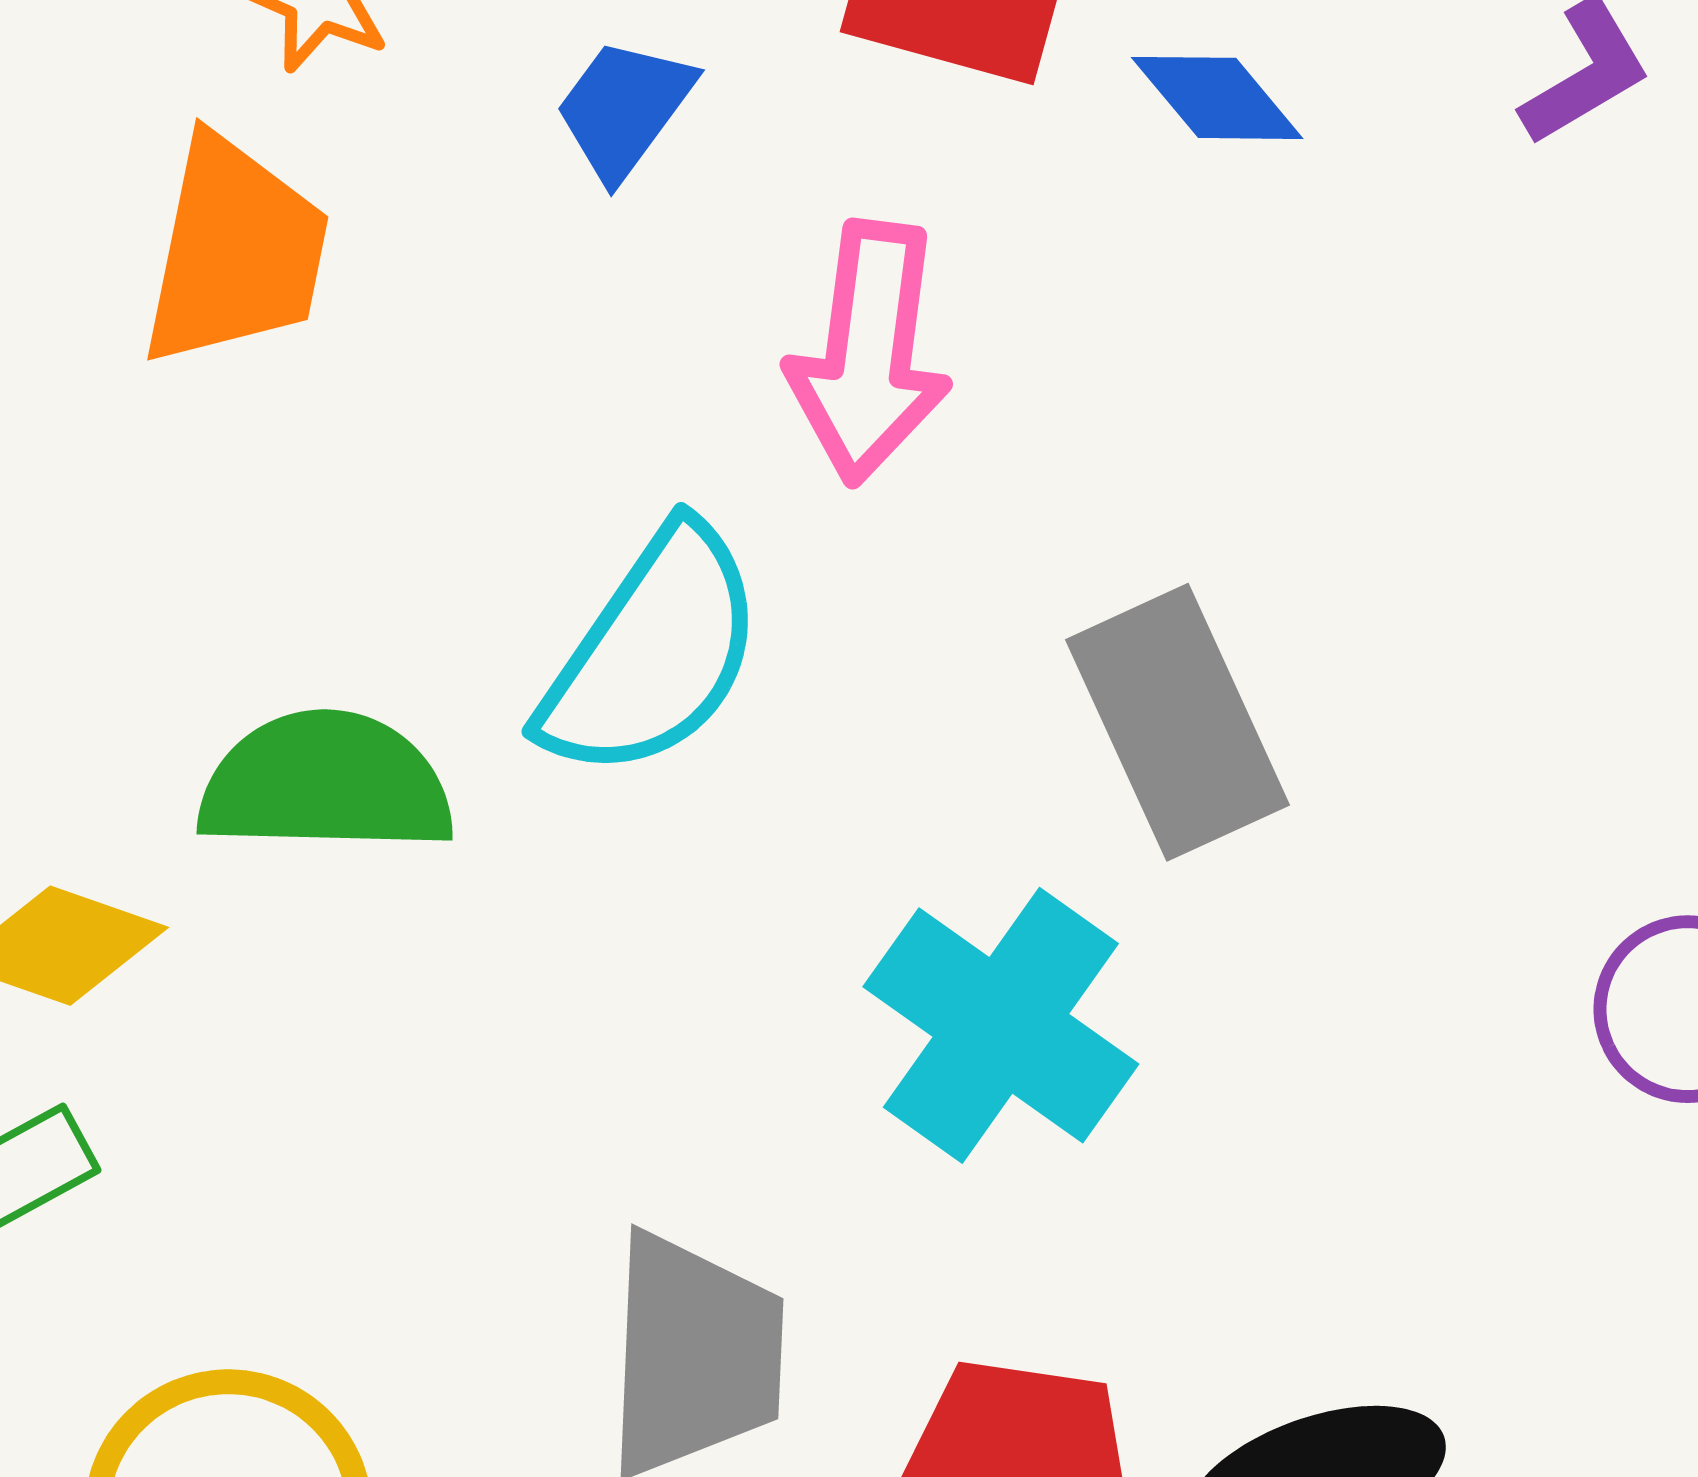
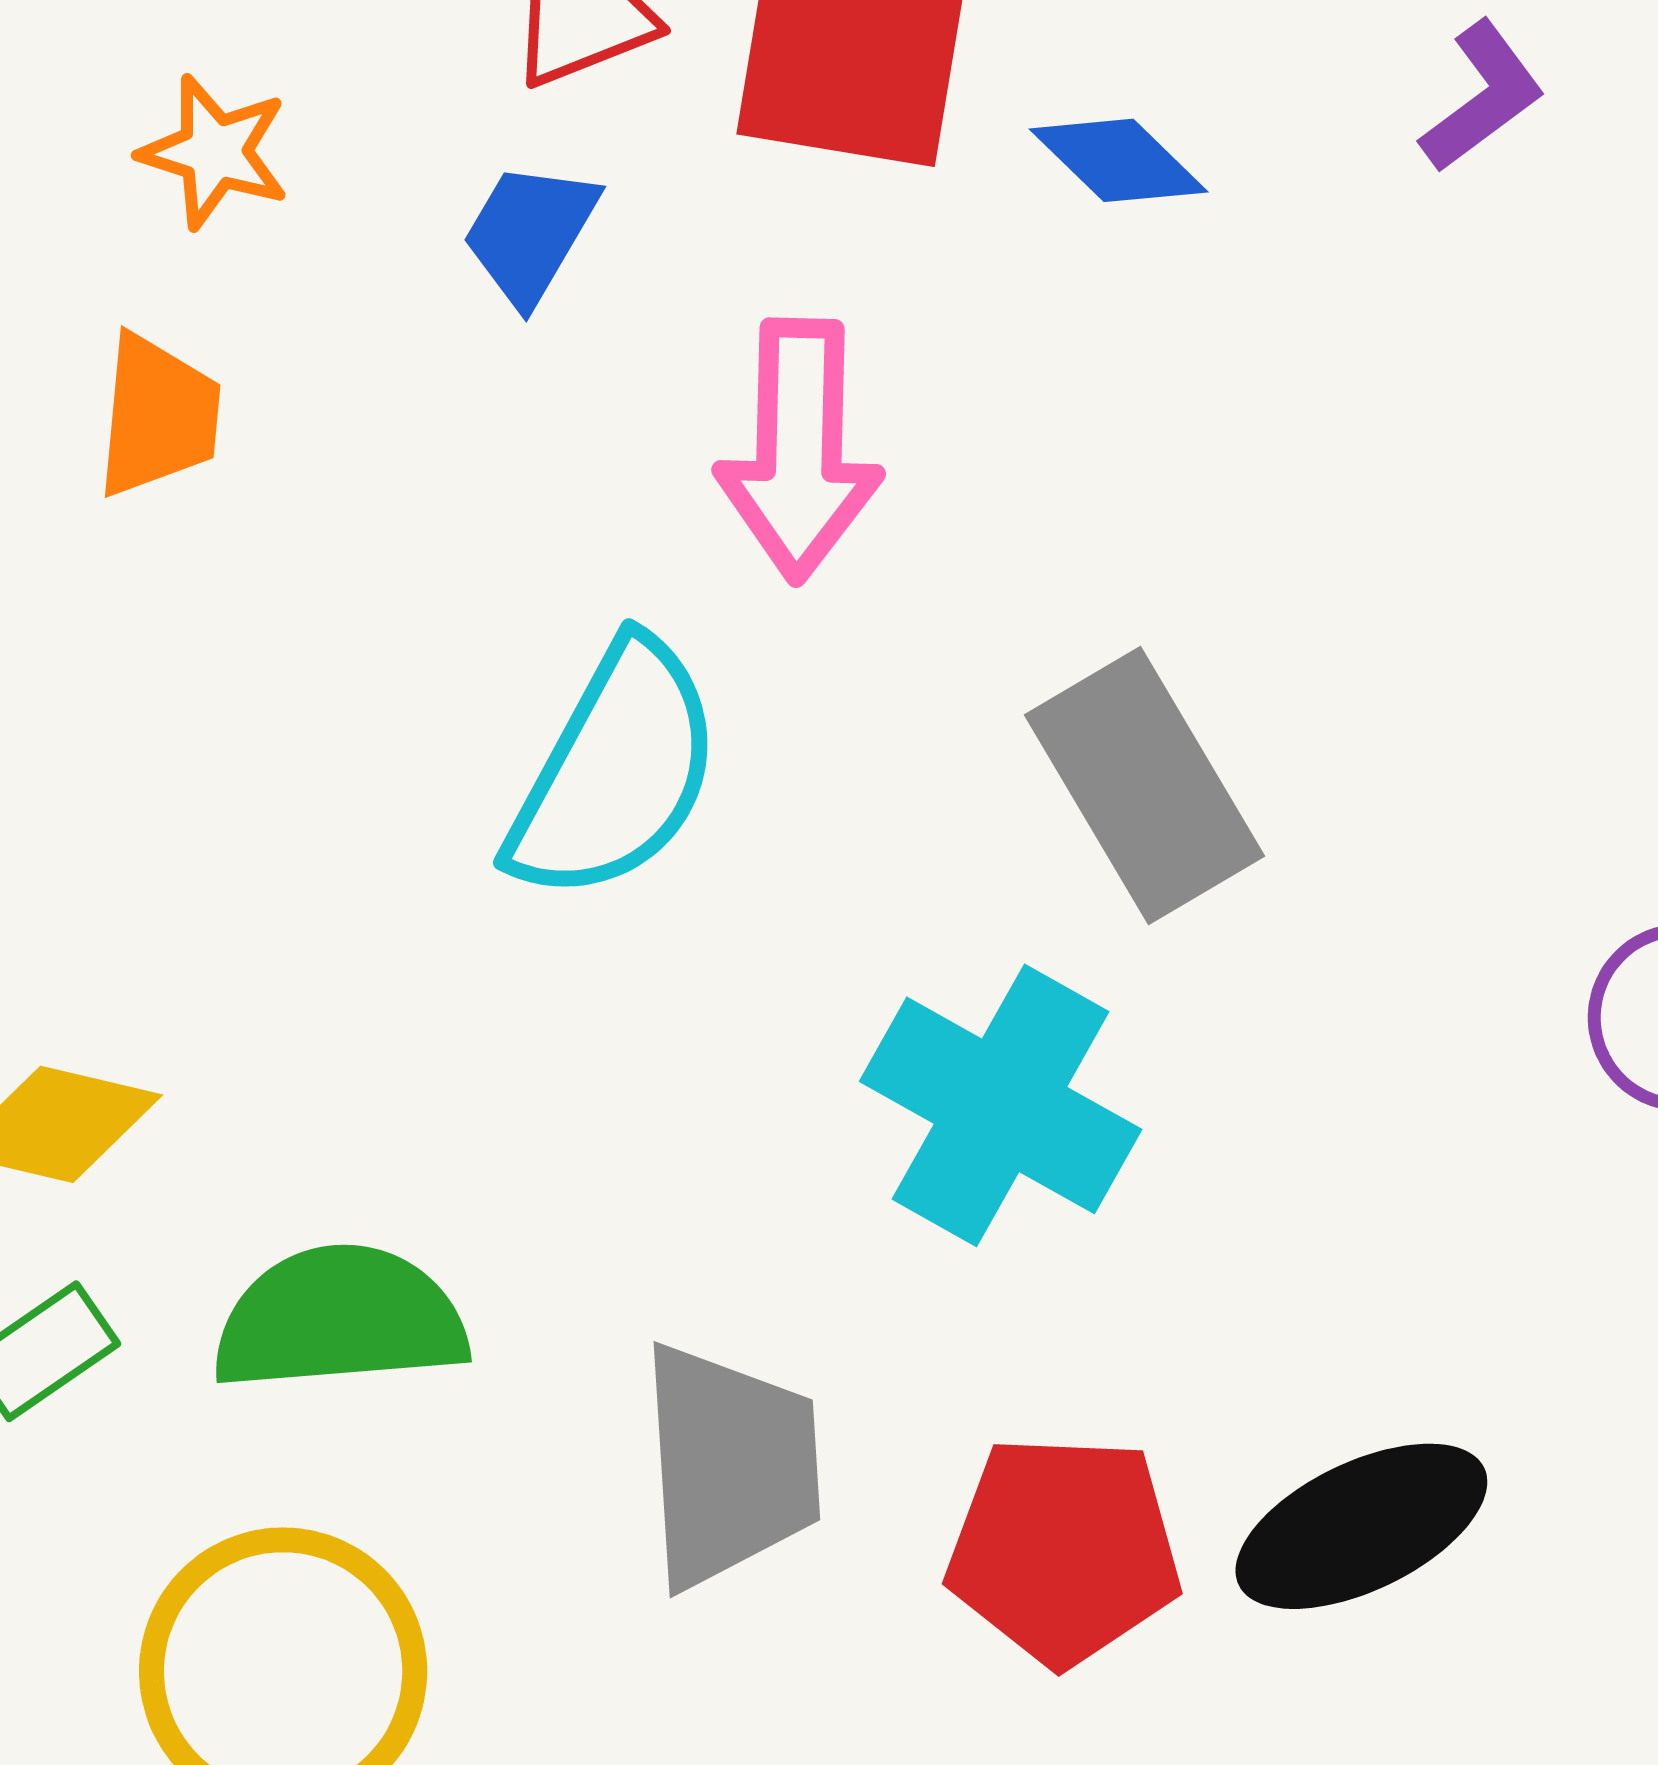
orange trapezoid: (235, 251) -> (158, 416), size x0.7
green semicircle: (326, 783) -> (340, 1319), moved

